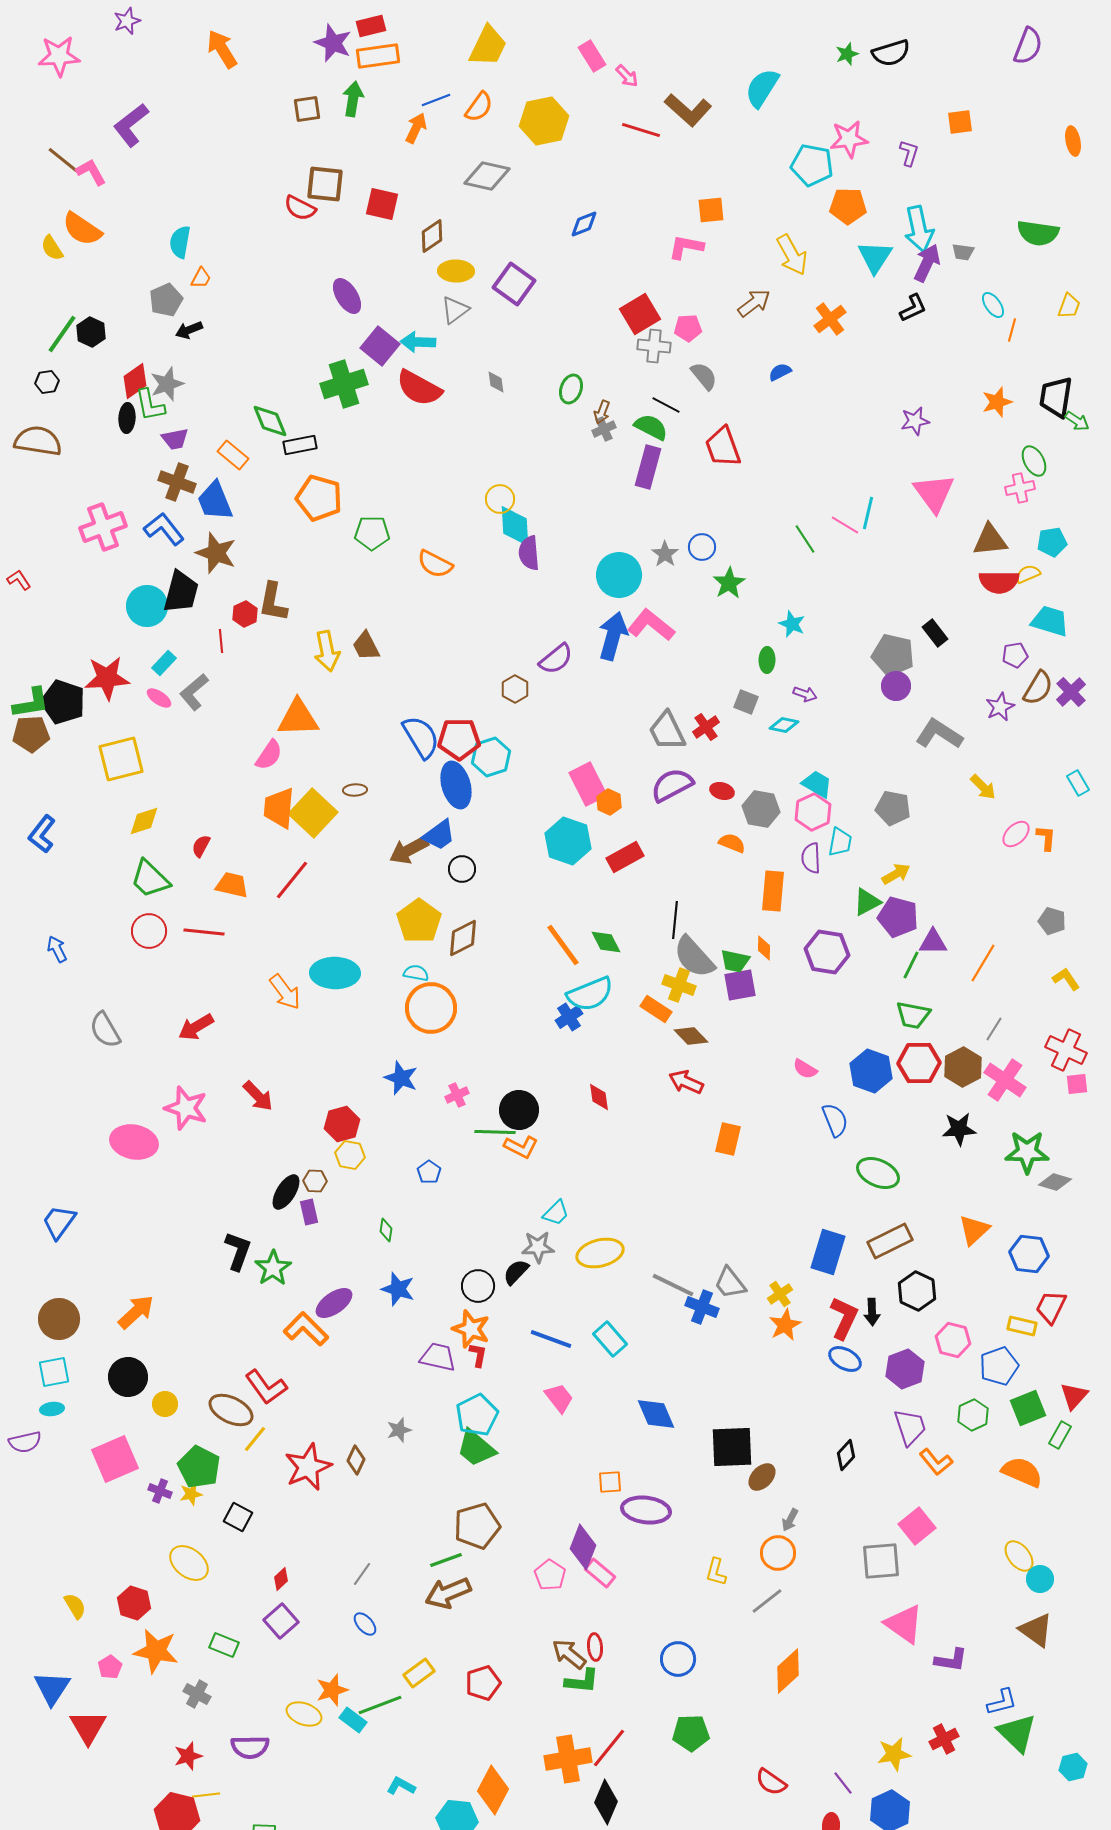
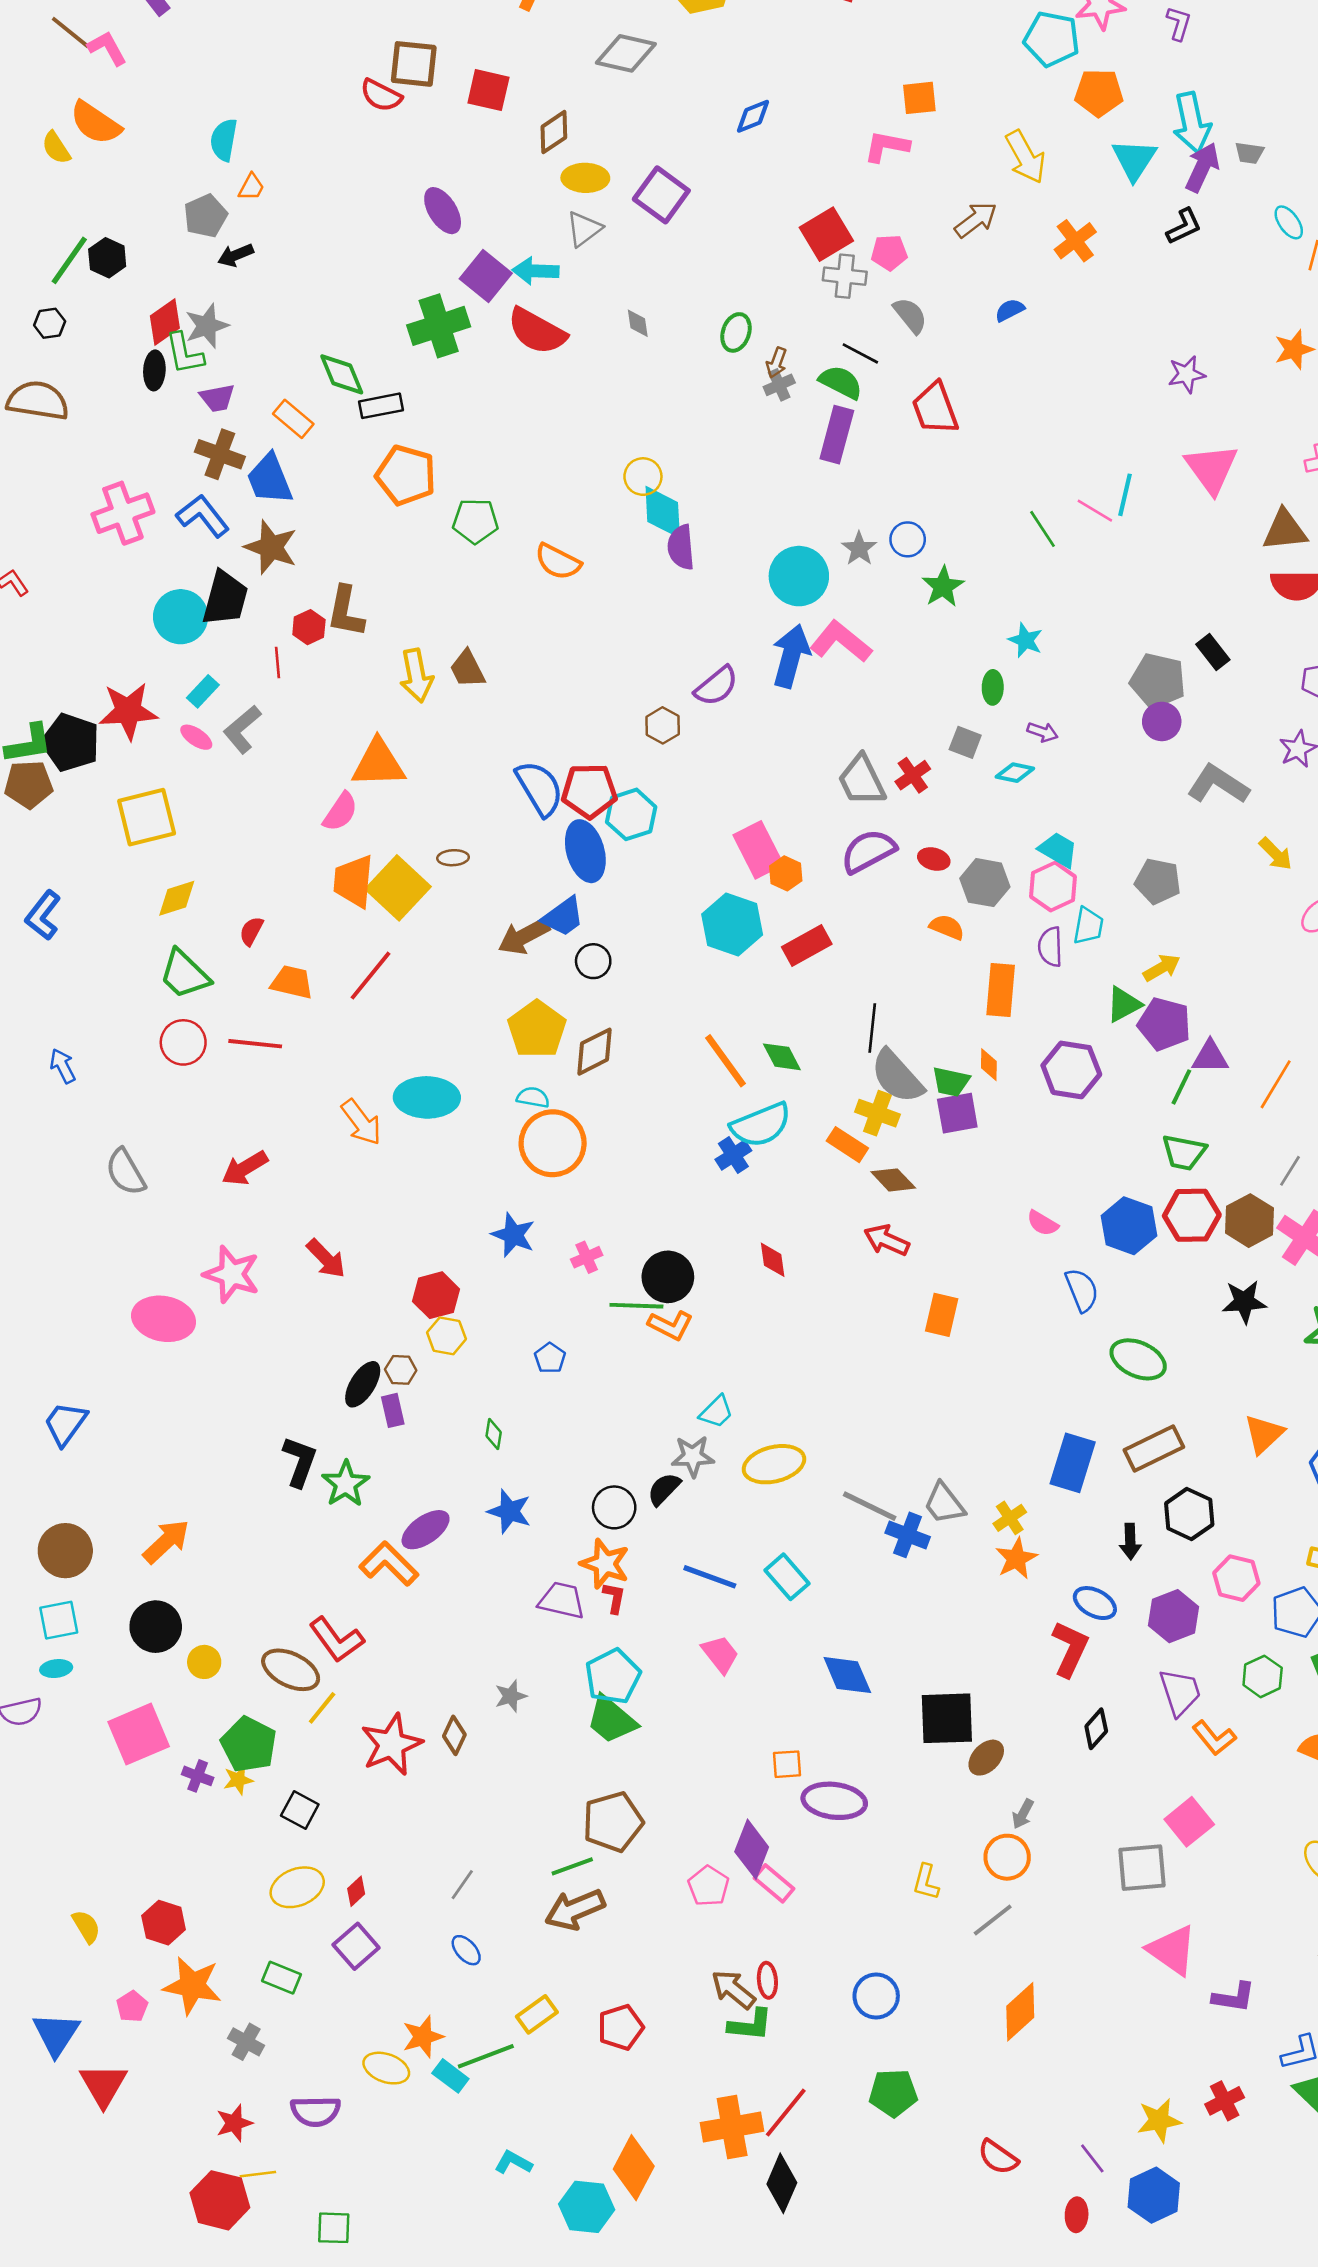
red L-shape: (844, 1318) -> (1070, 1649), moved
yellow ellipse: (189, 1563) -> (297, 1887), moved, turned -60

